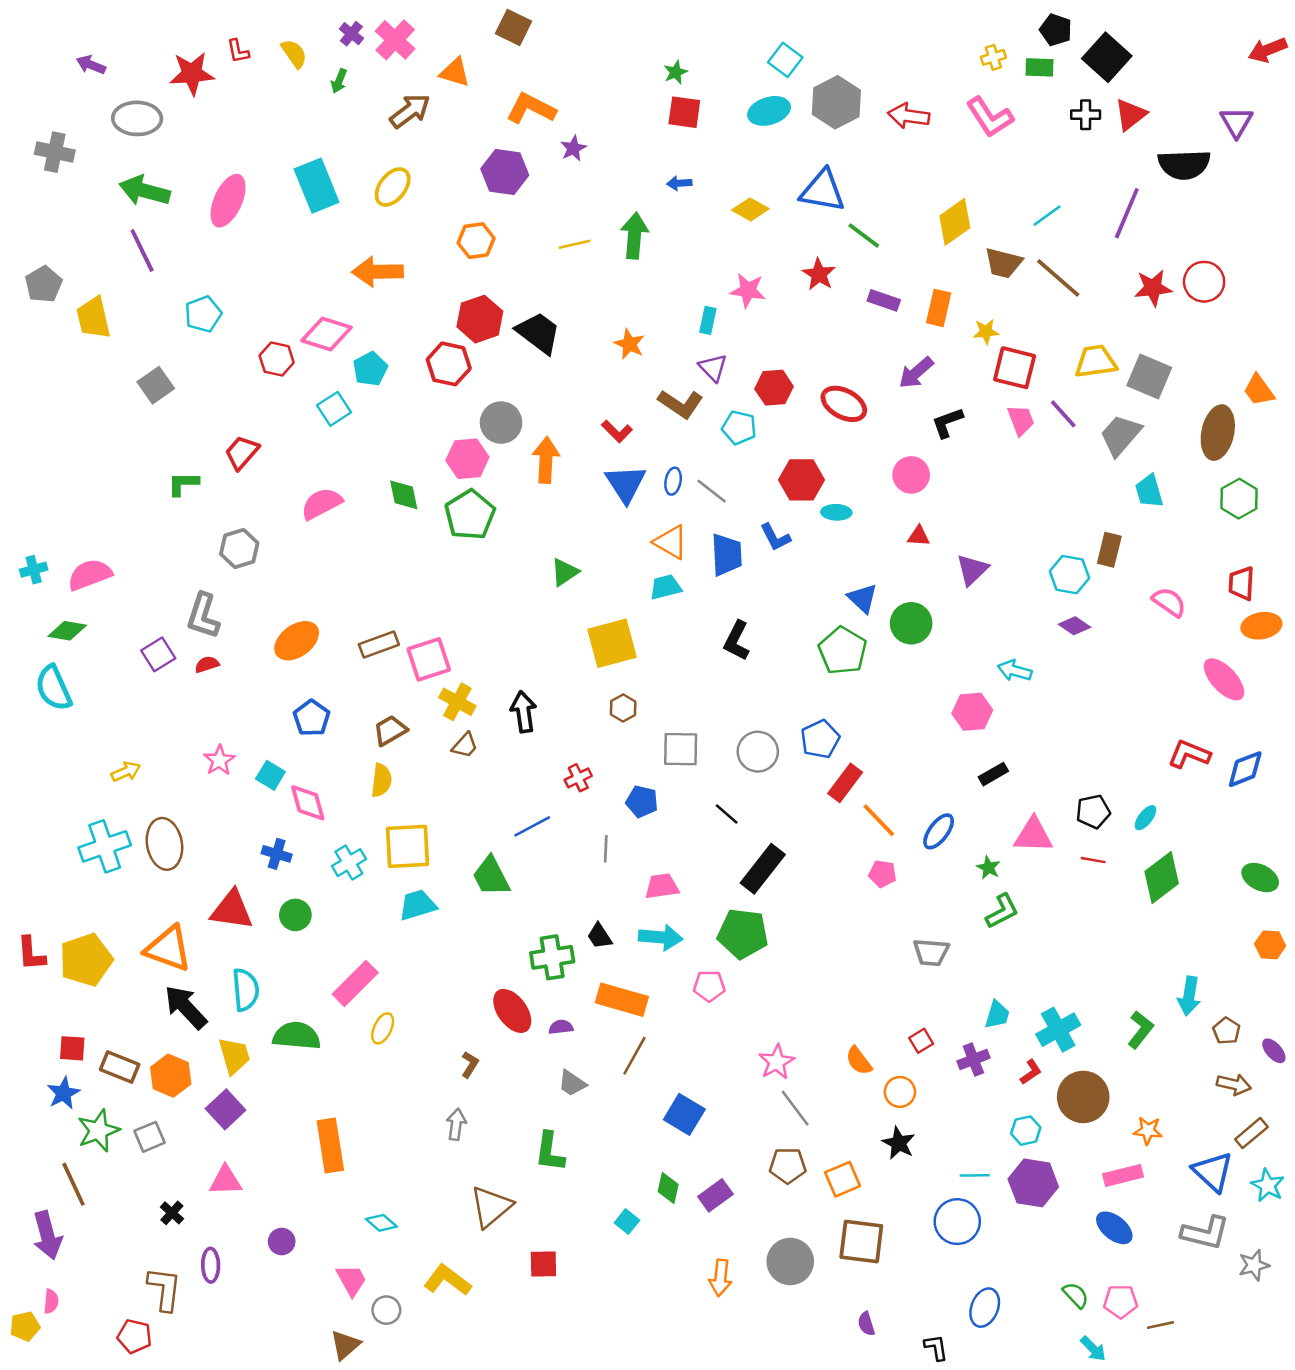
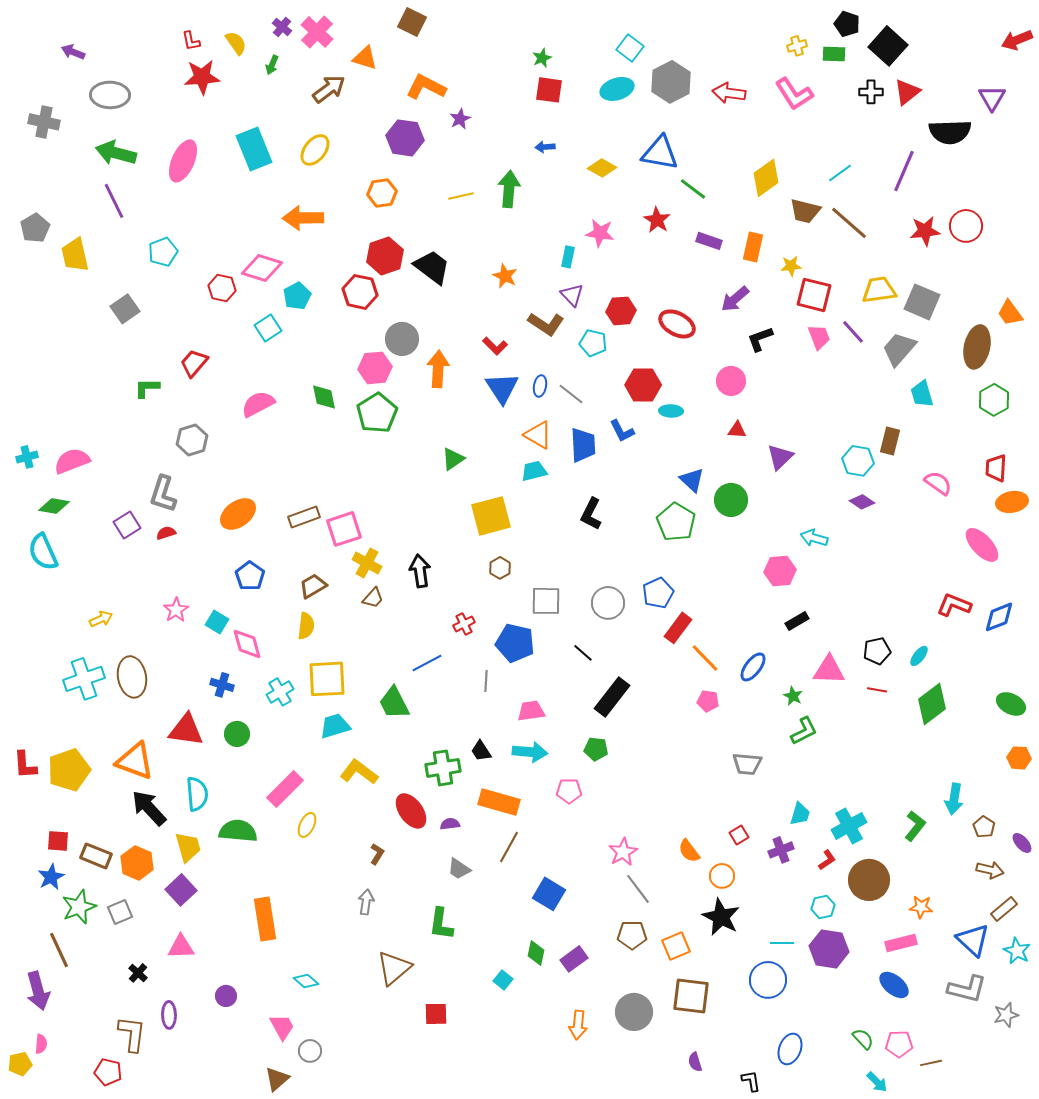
red star: (192, 74) -> (202, 77), moved
blue pentagon: (642, 801) -> (515, 643), size x1.5
green pentagon: (743, 934) -> (596, 749), size x0.6
black star: (899, 1143) -> (721, 917), size x1.4
yellow L-shape: (447, 1280) -> (359, 772), moved

